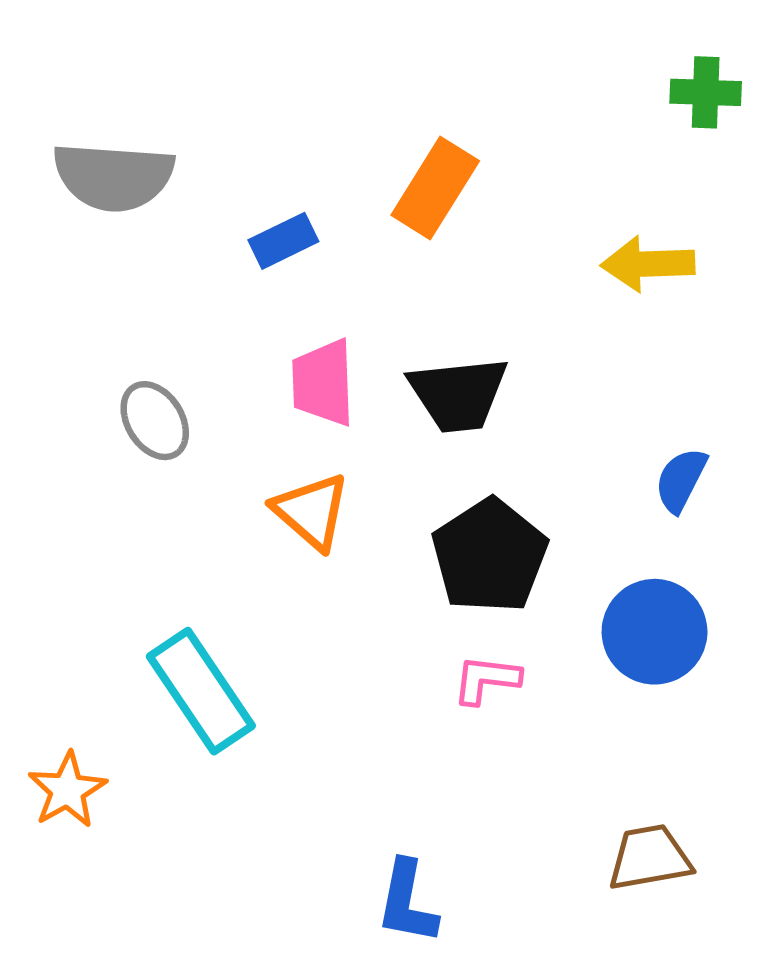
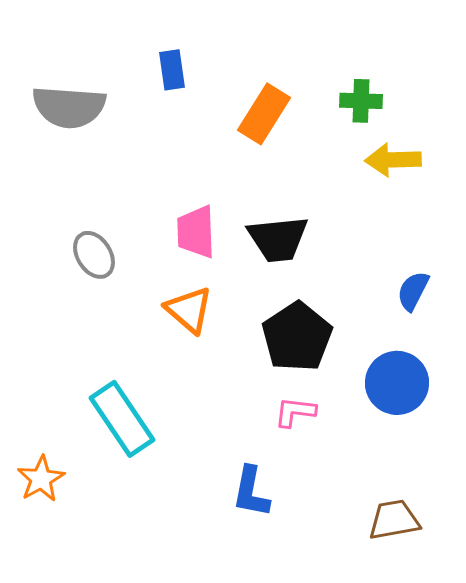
green cross: (706, 92) -> (361, 101), moved
blue rectangle: (283, 241) -> (172, 70), moved, turned -72
blue L-shape: (407, 902) -> (251, 492), moved

